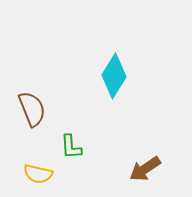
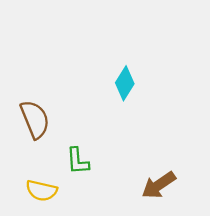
cyan diamond: (114, 76) -> (125, 83), size x0.7

